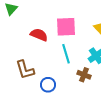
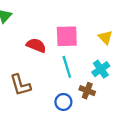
blue circle: (48, 85) -> (63, 102), moved

